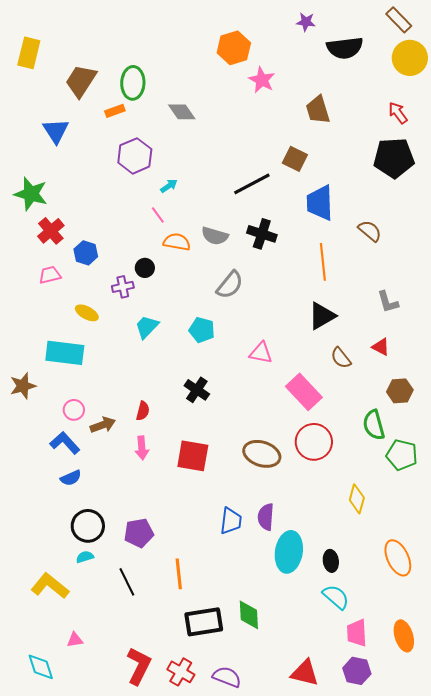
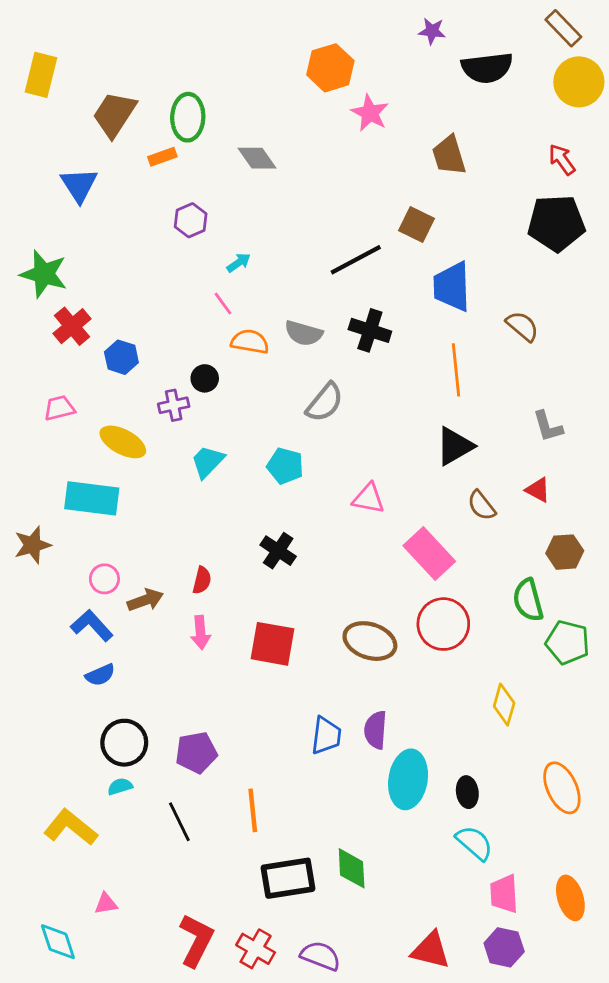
purple hexagon: (135, 156) -> (191, 220), size x0.7
pink trapezoid: (50, 275) -> (59, 408), moved
yellow ellipse: (87, 313) -> (123, 442), size x1.4

